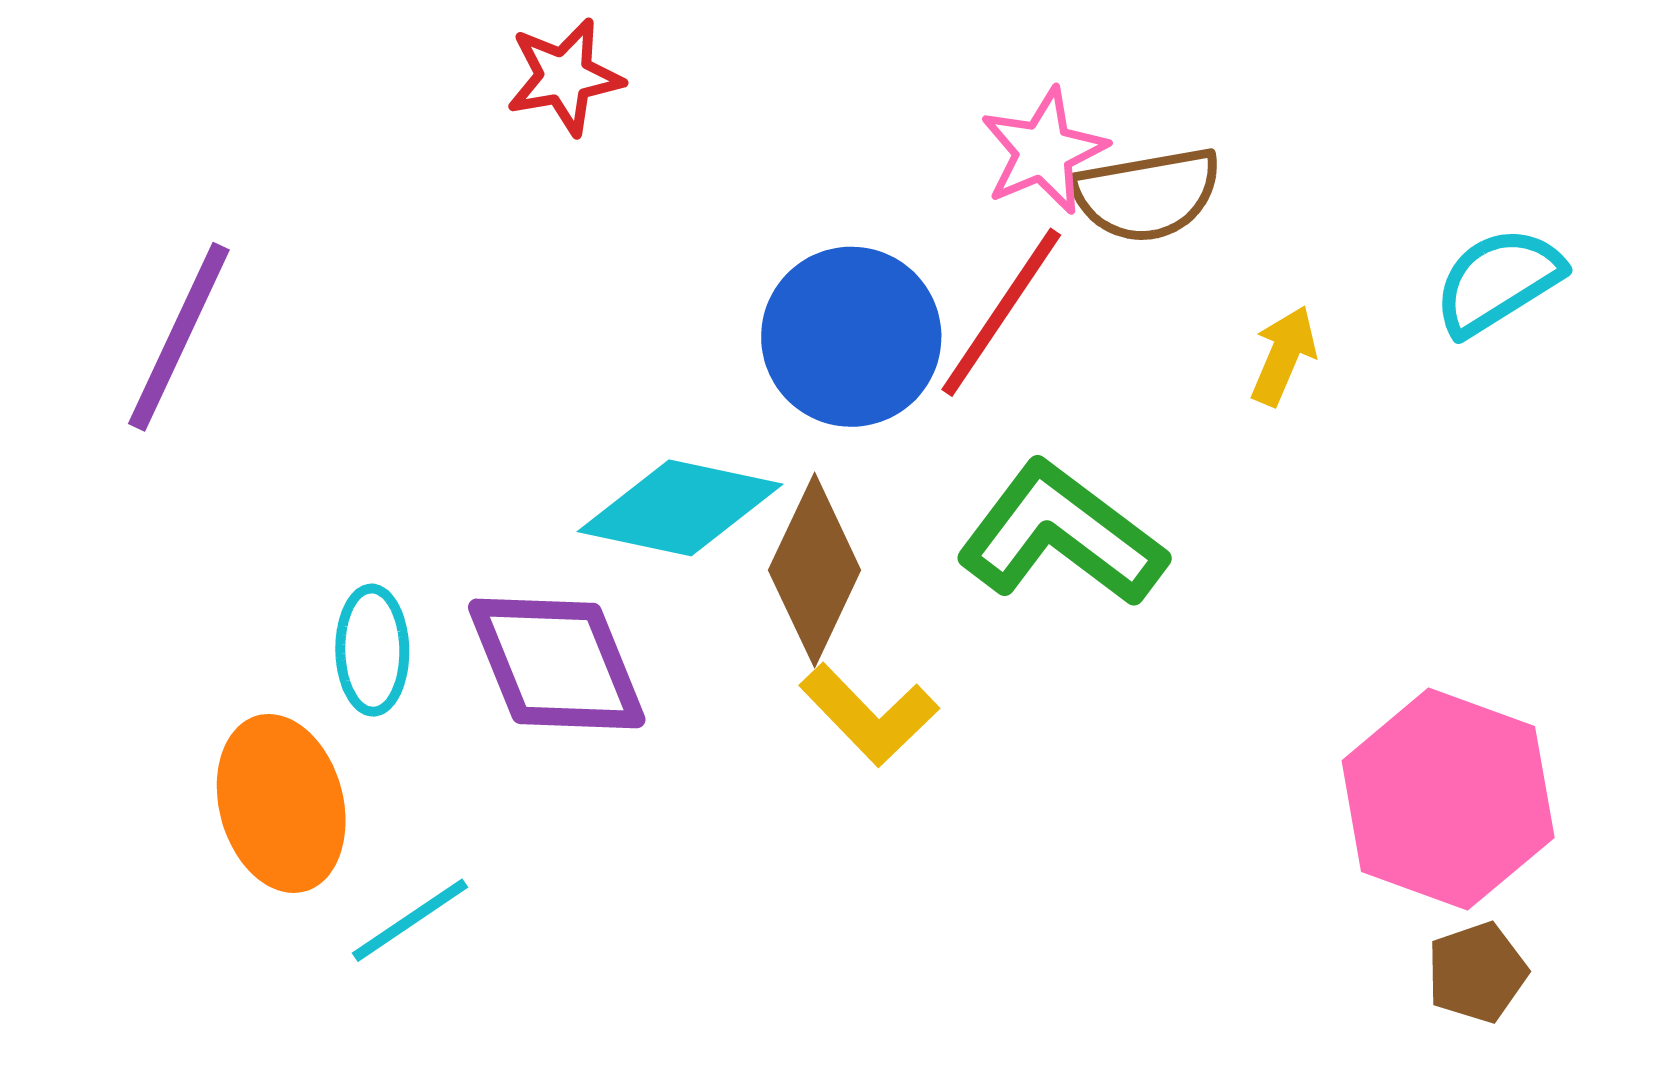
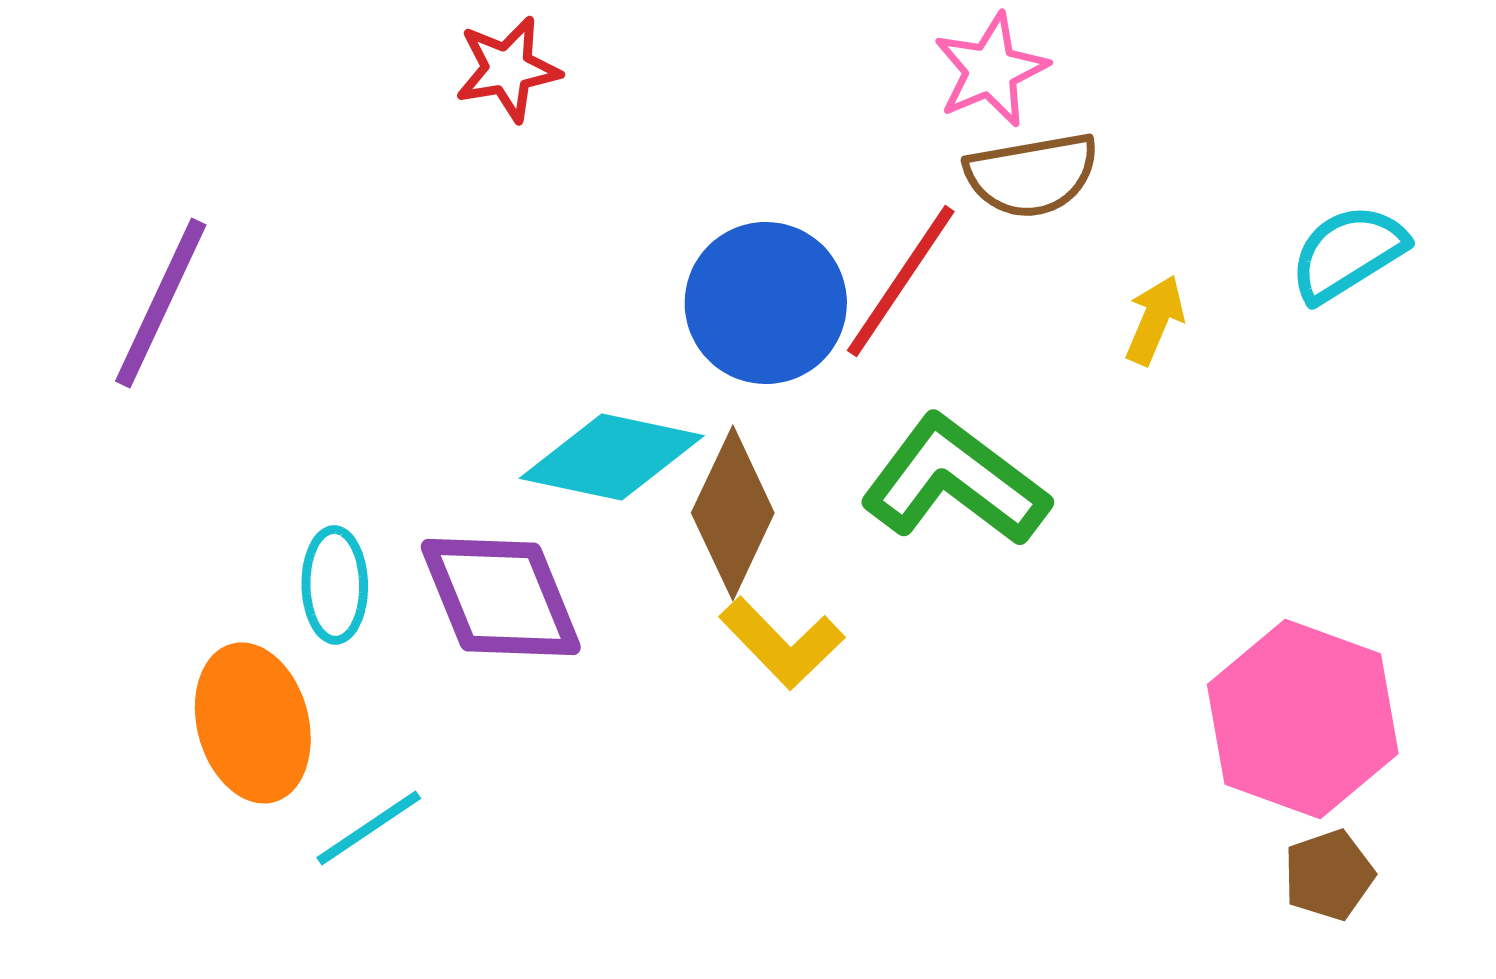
pink star: (1044, 151) -> (991, 70), moved

